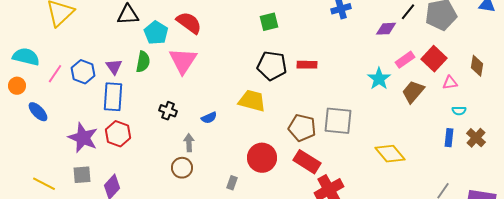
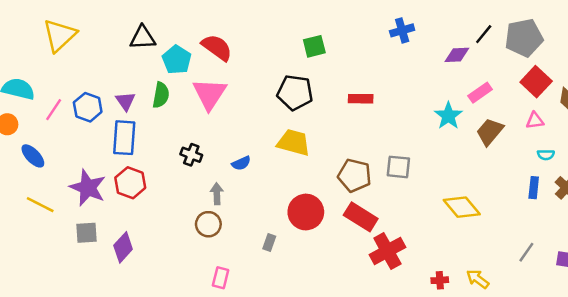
red square: (434, 59) -> (536, 82), moved
black pentagon: (272, 66) -> (295, 93), moved
gray square: (338, 121) -> (398, 167), size x0.7
yellow line: (44, 184) -> (40, 205), moved

